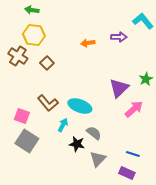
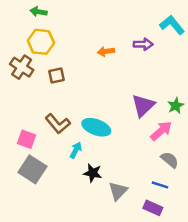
brown square: (47, 63) -> (57, 76), turned 32
green star: (146, 79) -> (176, 106), moved
gray semicircle: (94, 133) -> (170, 160), moved

